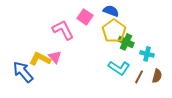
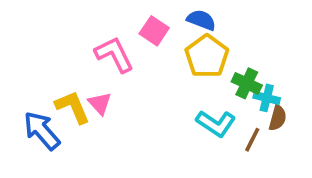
green cross: (126, 42) -> (247, 83), moved
yellow L-shape: (40, 59) -> (73, 107), turned 40
brown semicircle: (157, 76) -> (278, 118), moved

